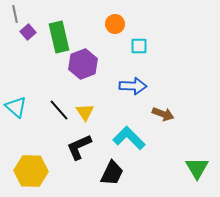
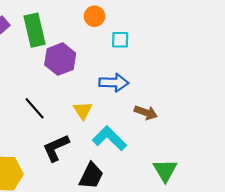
yellow triangle: (85, 112) -> (83, 110), moved
green triangle: (197, 168) -> (165, 170), moved

